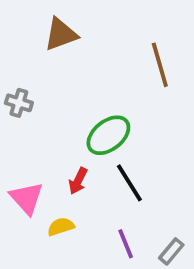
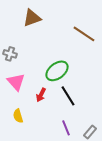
brown line: (160, 65) -> (84, 34), turned -40
pink triangle: (27, 198) -> (16, 82), moved
yellow semicircle: (61, 227) -> (18, 116), moved, turned -88

